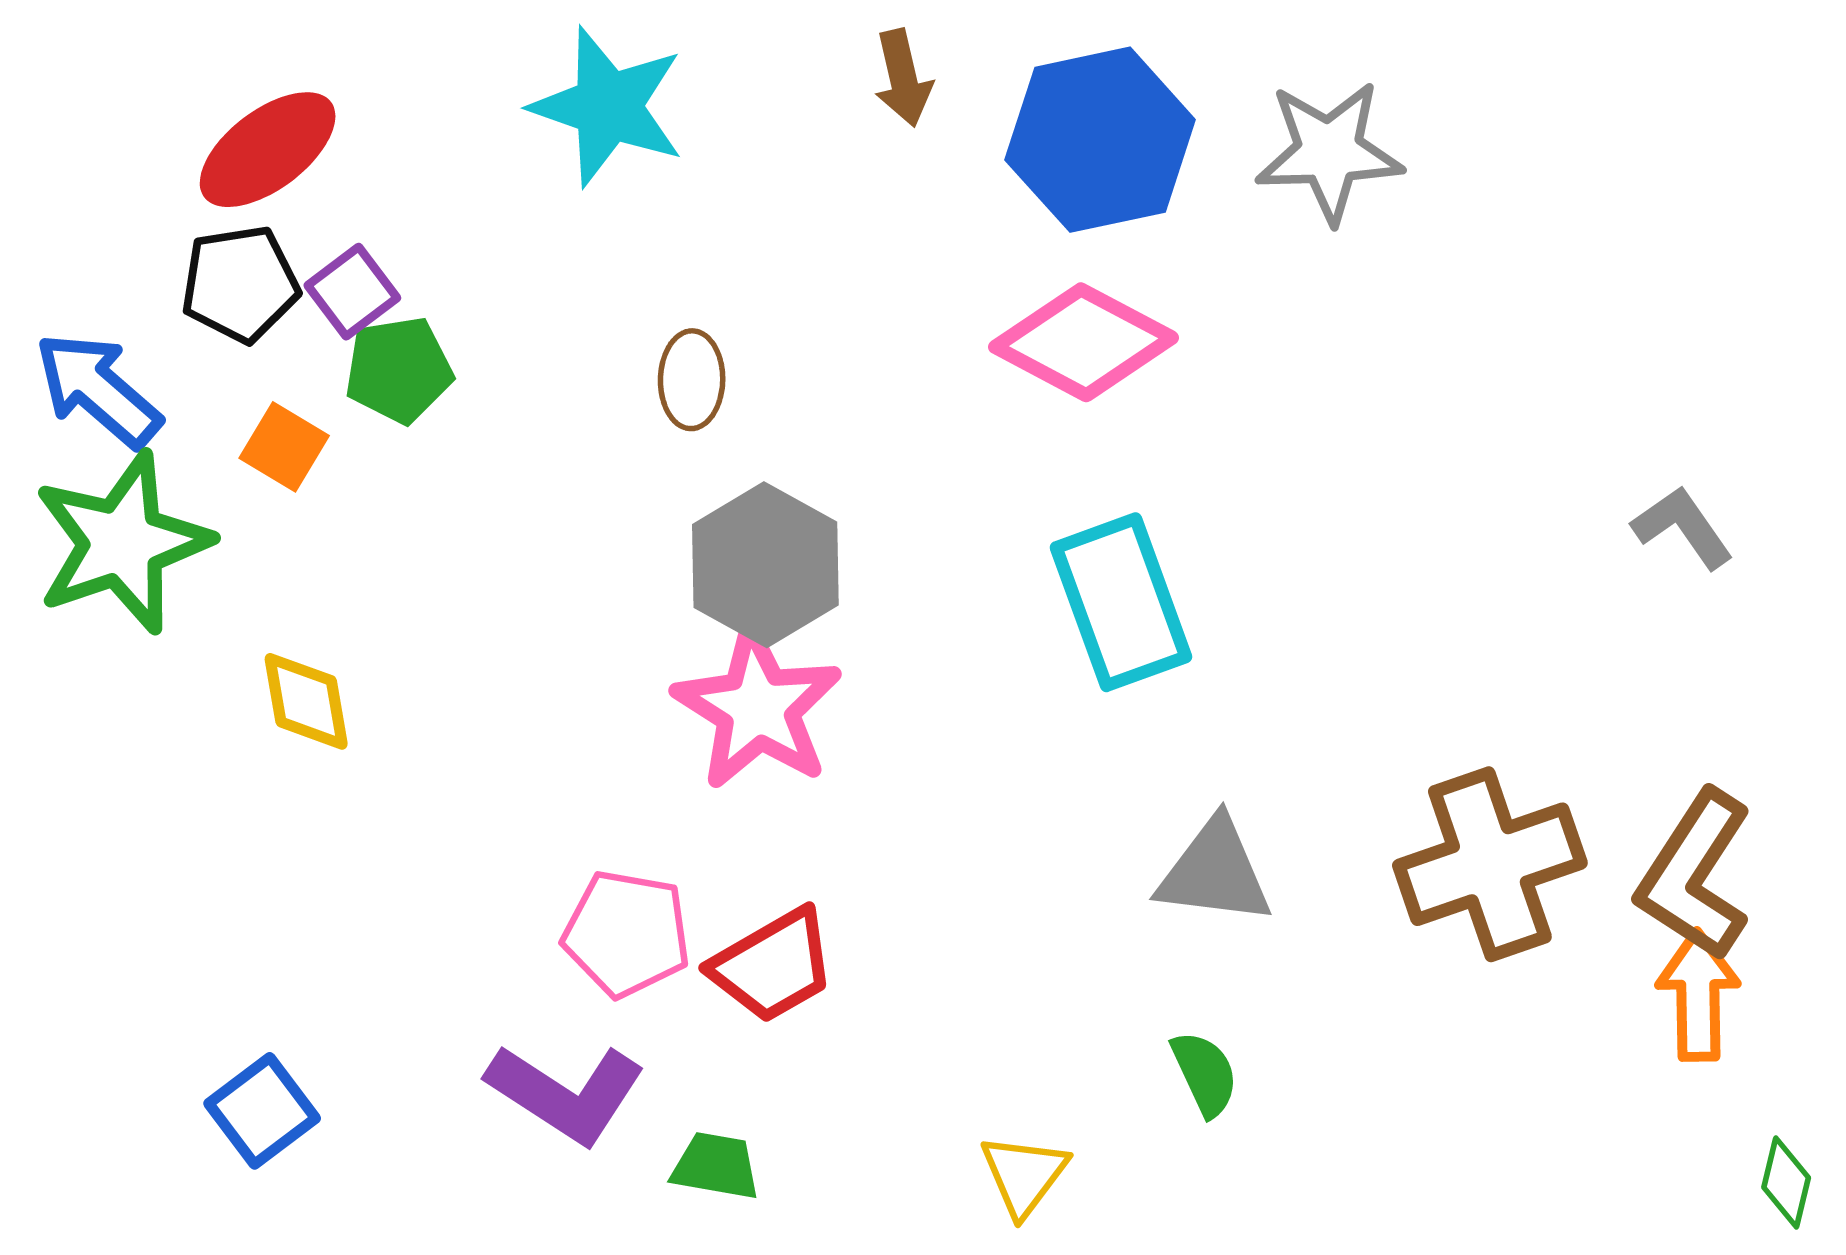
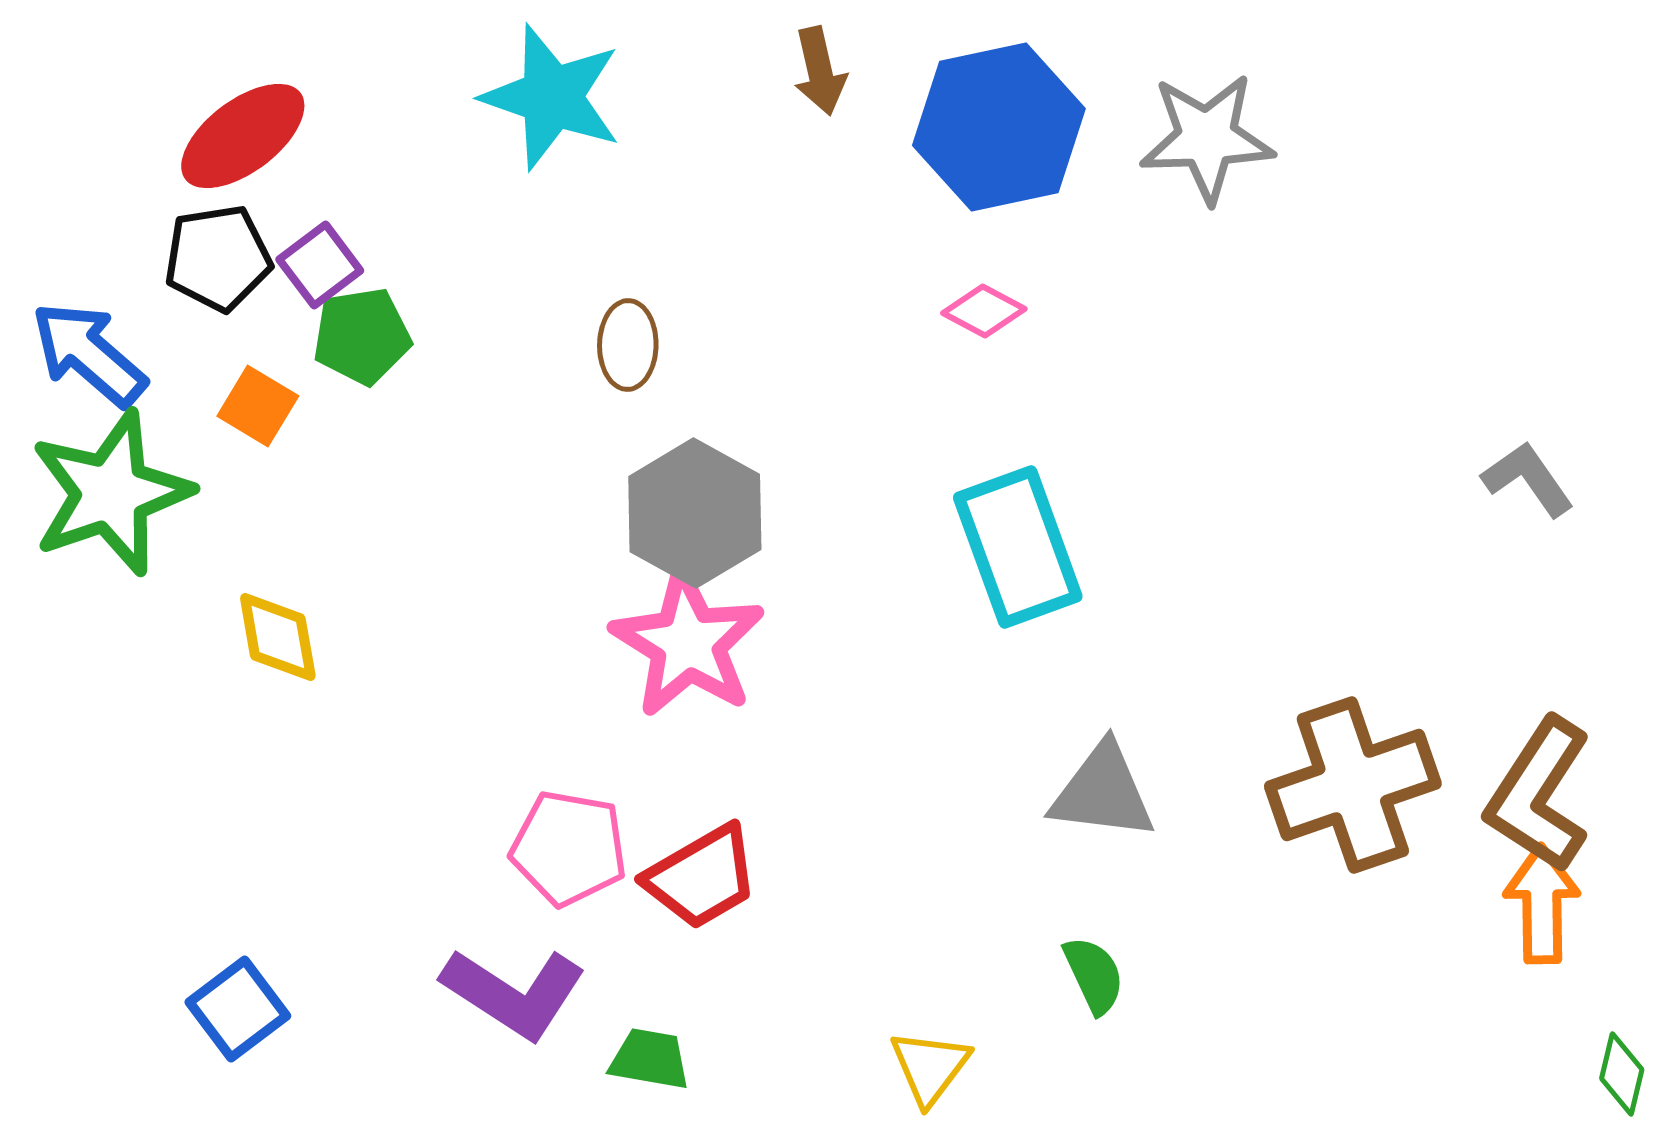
pink diamond: (1084, 342) -> (984, 311), size x0.5

